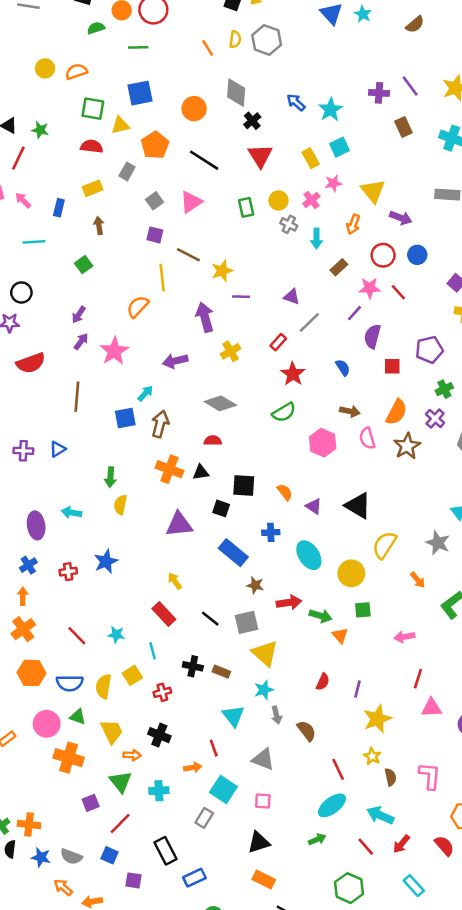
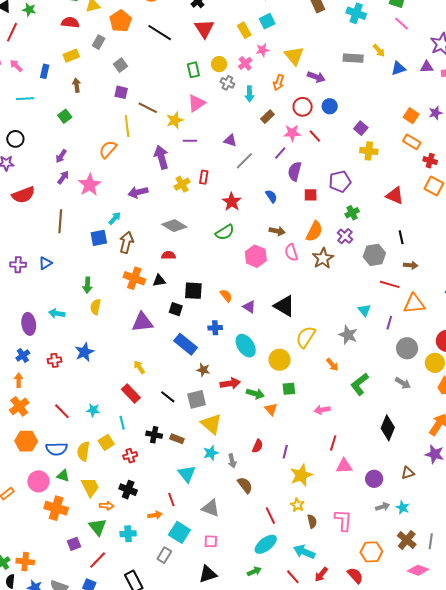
pink triangle: (191, 202) -> (196, 103), moved
red rectangle: (278, 342) -> (204, 177), moved, turned -32
gray arrow: (276, 715) -> (232, 461), moved

